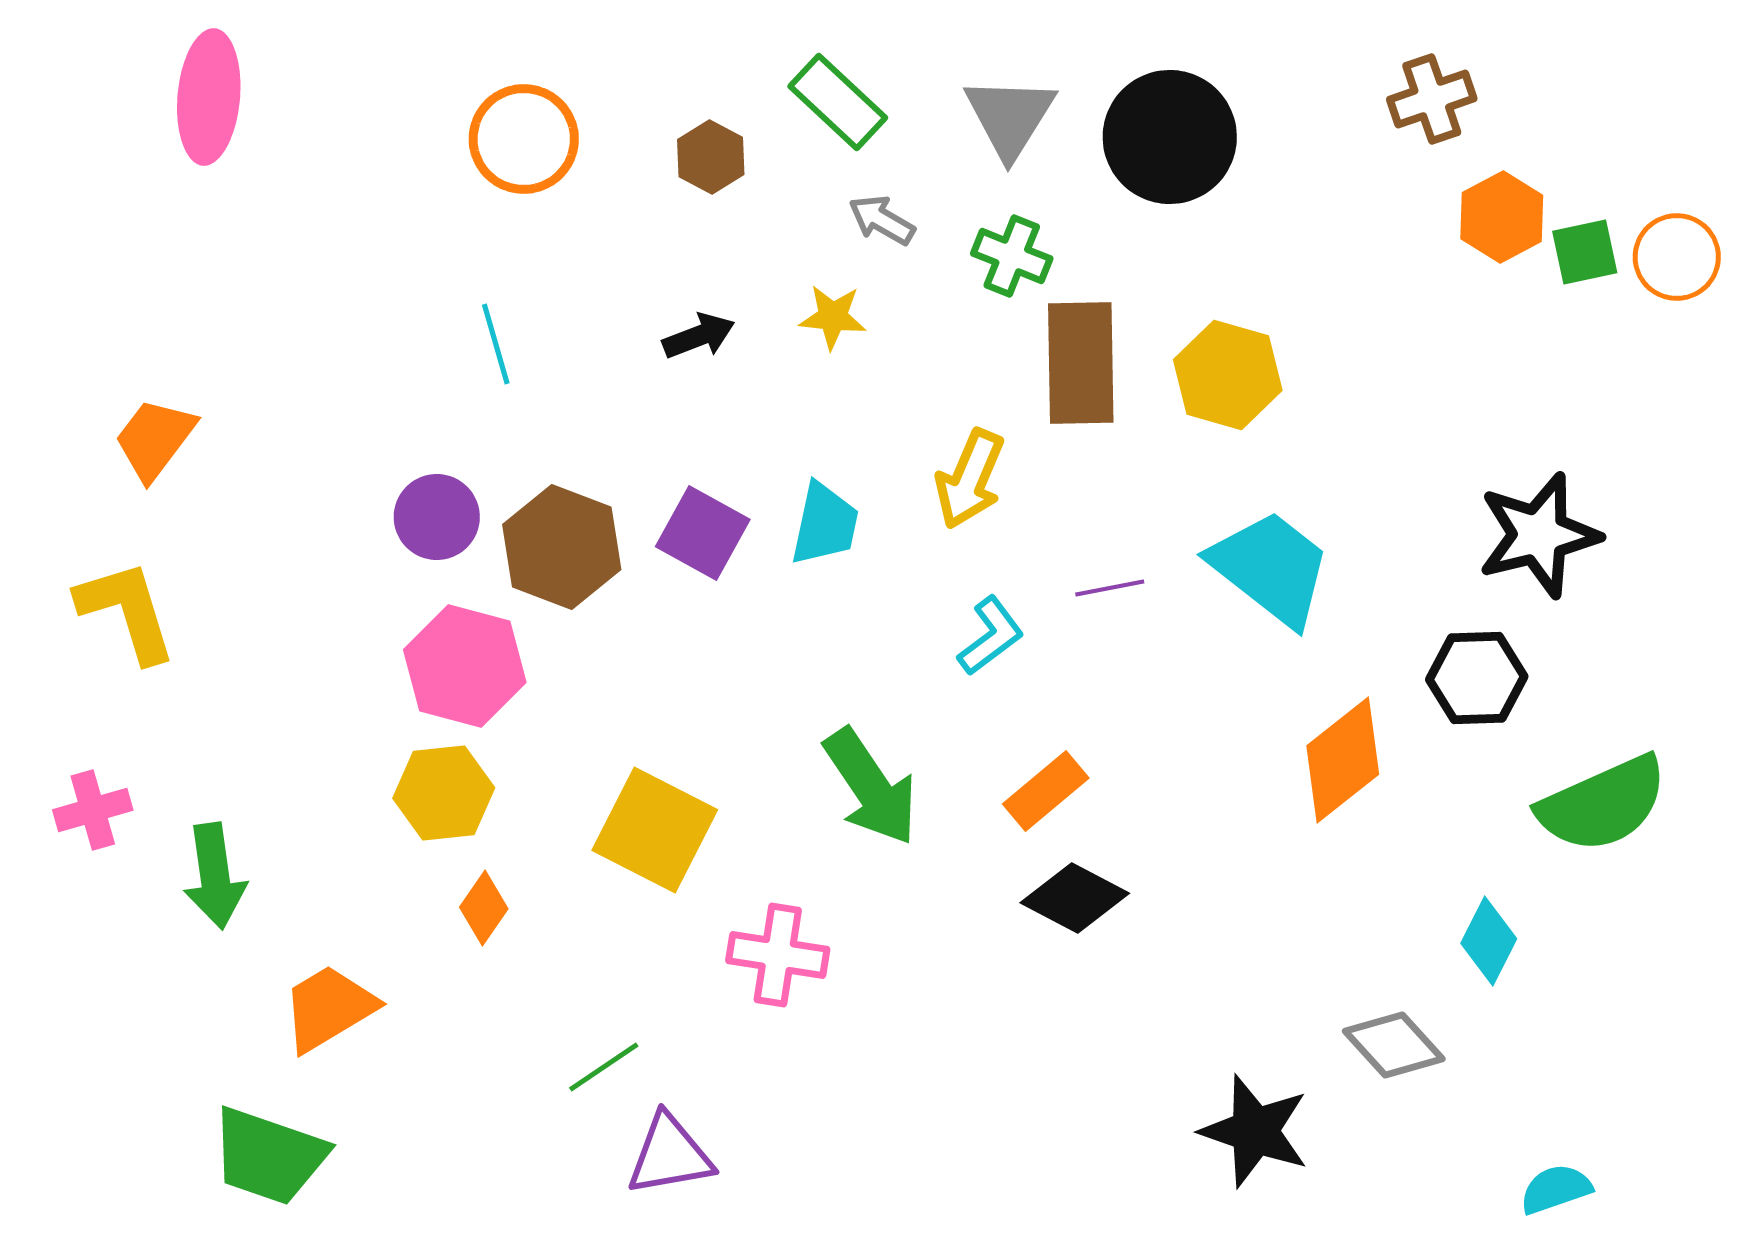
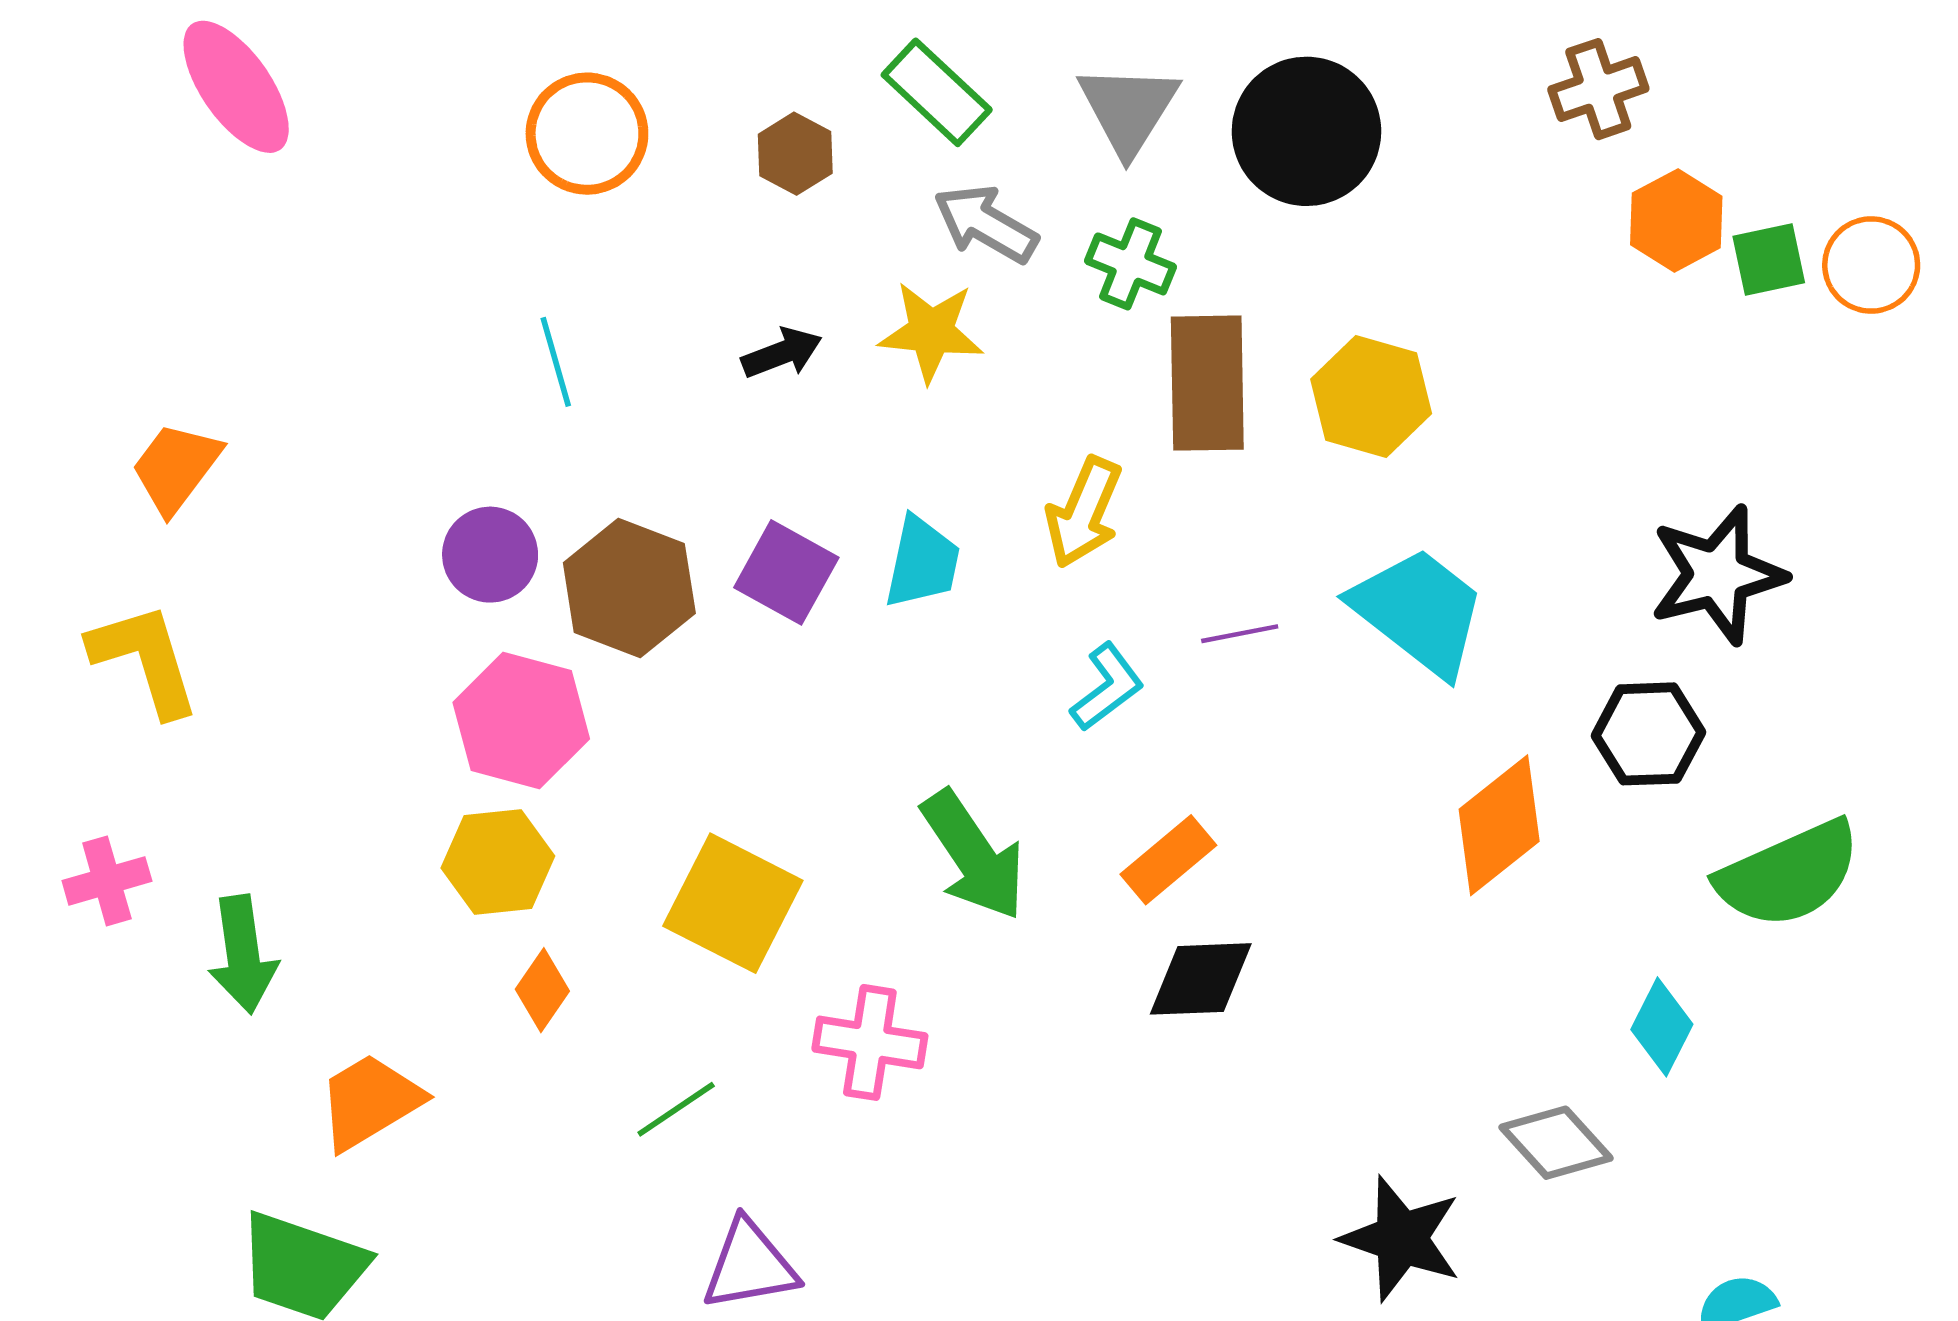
pink ellipse: (209, 97) -> (236, 87), turned -40
gray arrow: (882, 220) -> (986, 224), size x1.4
yellow star: (833, 317) -> (931, 332), size x1.4
black diamond: (1075, 898) -> (1201, 979), turned -30
green line: (604, 1067) -> (676, 1109), moved

